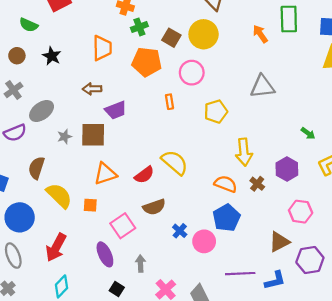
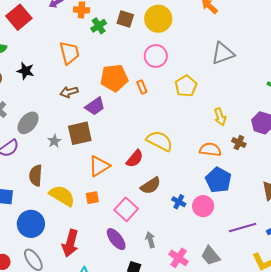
brown square: (171, 38) -> (125, 19), moved
orange pentagon: (147, 62) -> (114, 78), moved
yellow arrow: (244, 152) -> (220, 117), size x0.7

